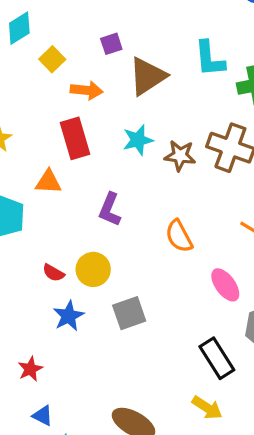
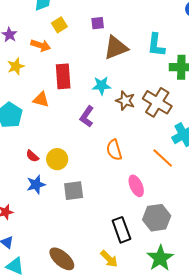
orange arrow: (87, 90) -> (41, 45), moved
purple L-shape: (110, 209) -> (87, 116), moved

